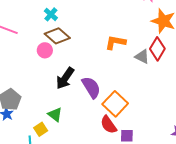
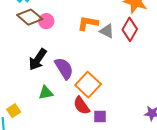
pink circle: (45, 50) -> (46, 21), moved
gray triangle: (142, 57) -> (107, 31), moved
green triangle: (55, 115) -> (46, 93), moved, turned -49

